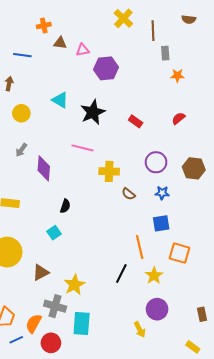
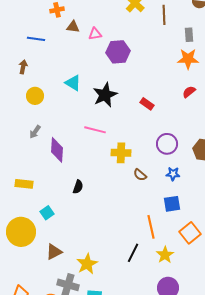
gray rectangle: (165, 53) -> (189, 35), moved
orange star: (177, 76) -> (188, 59), size x1.5
red semicircle: (178, 118) -> (189, 92), moved
cyan square: (54, 233) -> (47, 213), moved
orange square: (179, 253) -> (190, 233), turned 35

